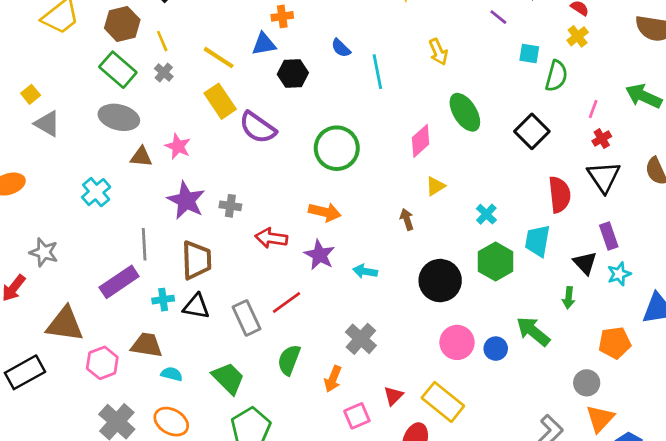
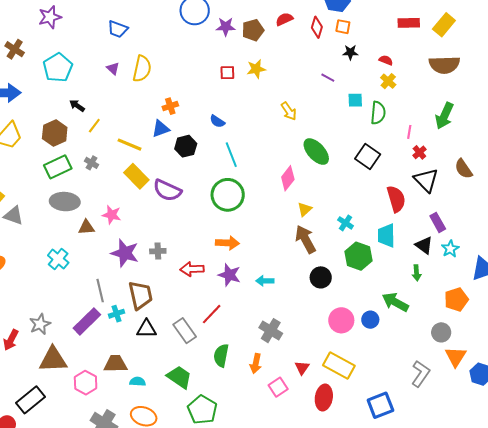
yellow line: (162, 41) -> (94, 126), moved, turned 70
green rectangle: (118, 70) -> (58, 167), turned -56
cyan line: (377, 72) -> (231, 155), moved
green arrow: (644, 96) -> (444, 116), turned -80
brown arrow: (407, 219) -> (305, 239), moved, size x1.8
gray star: (44, 252) -> (40, 324), moved, turned -30
black circle: (440, 281) -> (321, 277), size x0.7
cyan cross: (163, 300) -> (116, 314), moved

